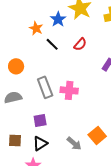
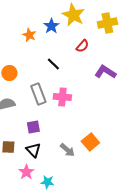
black line: (52, 44) -> (53, 64), moved
red semicircle: (80, 44) -> (82, 46), moved
black triangle: (40, 144) -> (33, 150), turned -42

